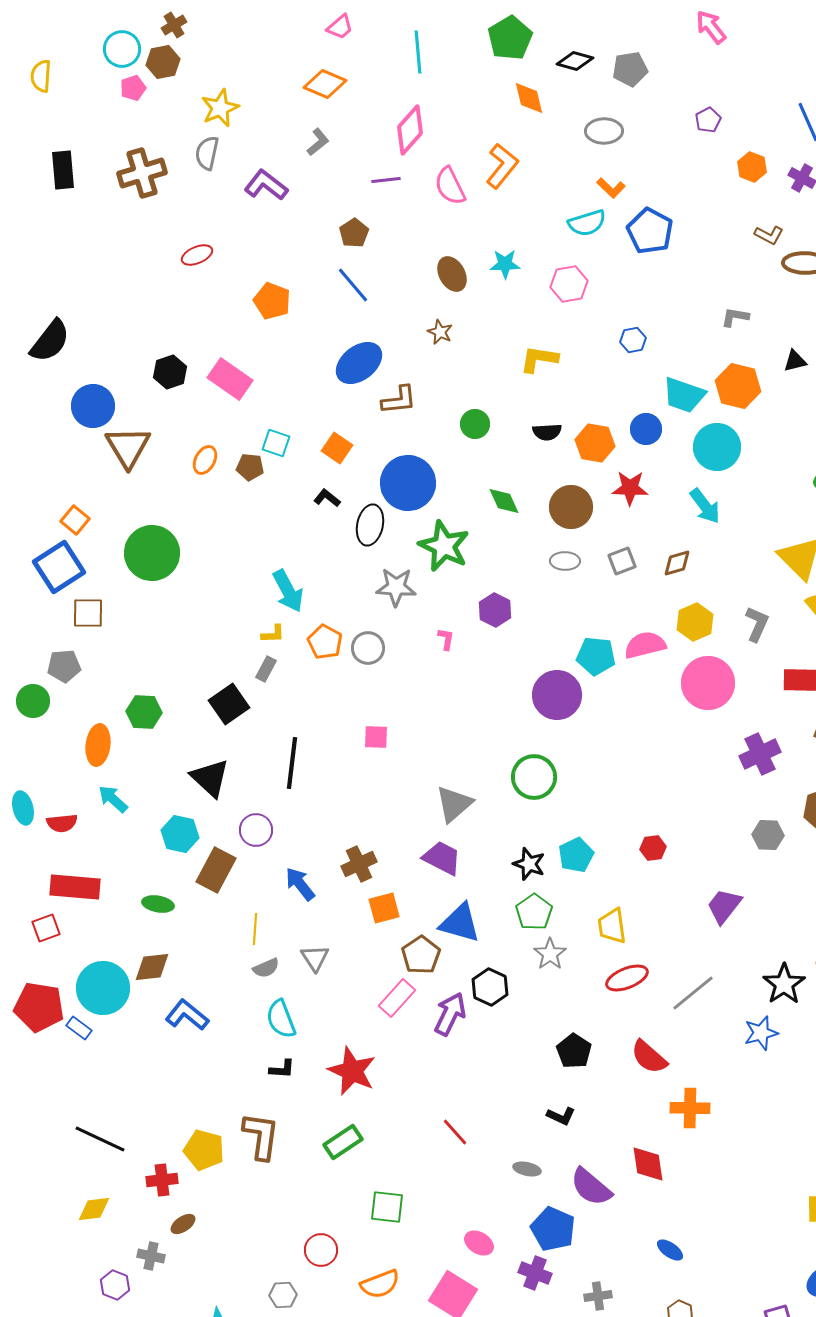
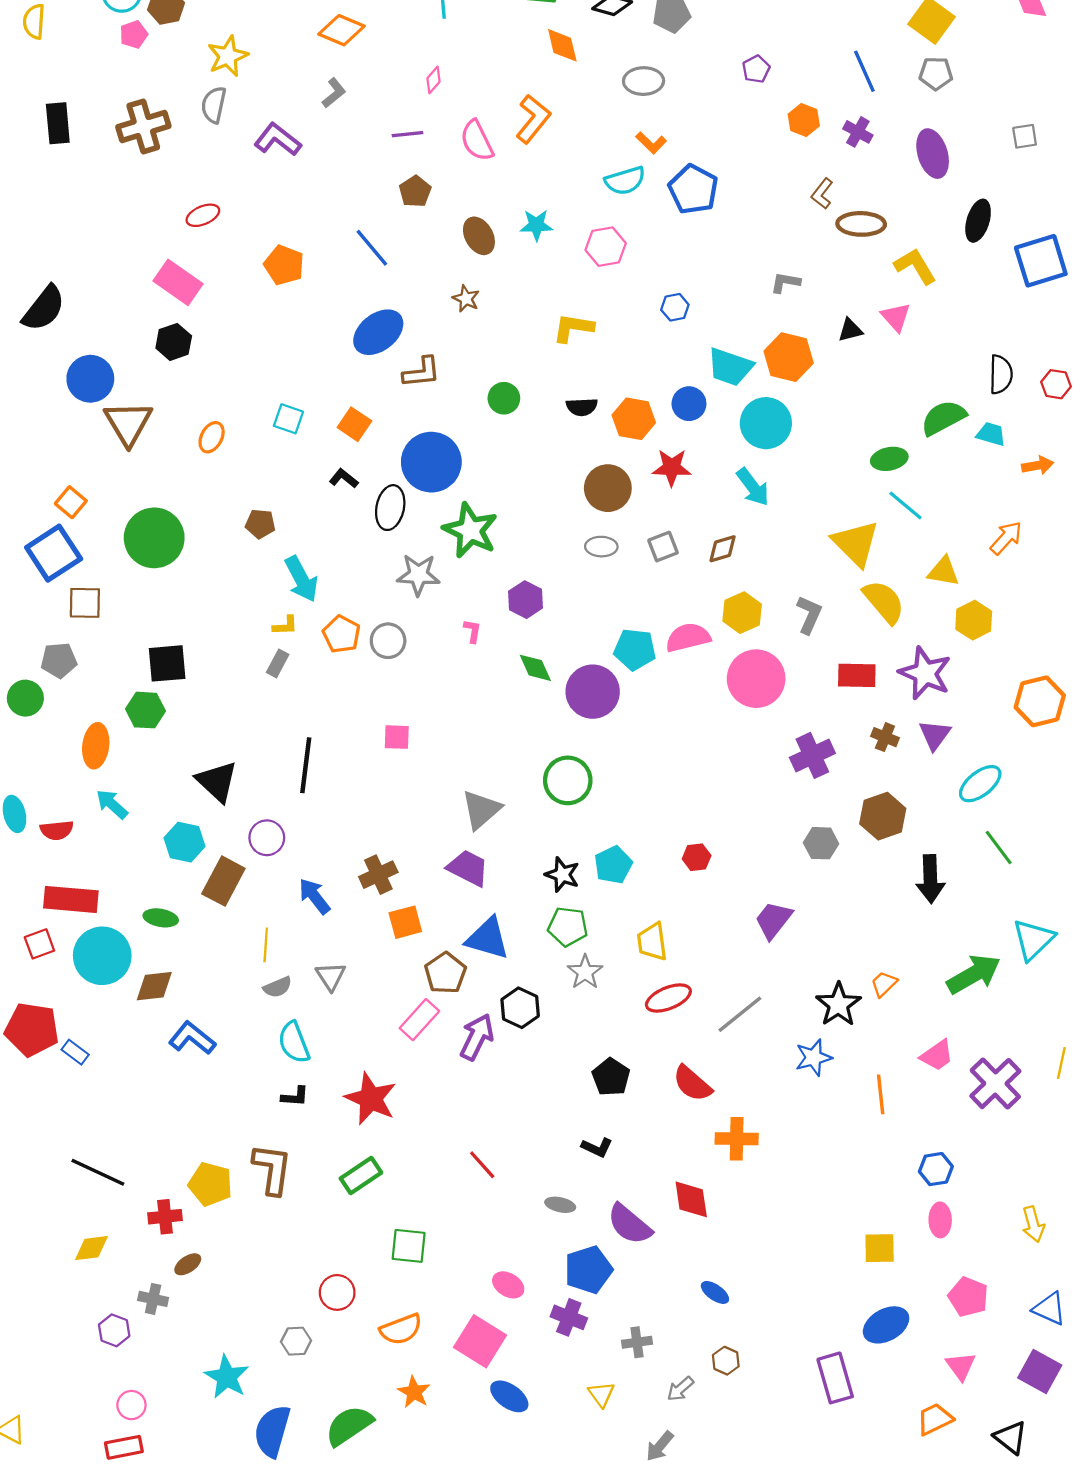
pink diamond: (410, 130) -> (433, 80), size x0.5
brown pentagon: (354, 233) -> (415, 191), moved
brown L-shape: (769, 235) -> (822, 194), turned 100
pink rectangle: (230, 379) -> (178, 282), moved
brown pentagon: (250, 467) -> (260, 524), moved
green diamond: (504, 501) -> (535, 668), moved
black square: (229, 704) -> (167, 663), moved, turned 30
green pentagon: (534, 912) -> (568, 927), turned -30
cyan circle: (103, 988) -> (102, 956), moved
blue pentagon: (553, 1229) -> (588, 1270), turned 30

